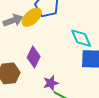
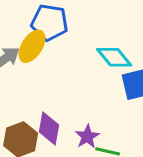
purple diamond: (34, 57) -> (49, 128), moved

